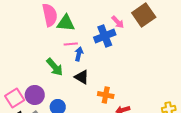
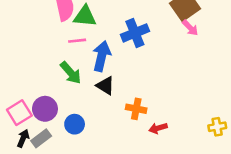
pink arrow: (118, 22) -> (190, 28), moved
pink line: (71, 44) -> (77, 41), moved
blue arrow: (79, 54) -> (102, 56), size x1.6

